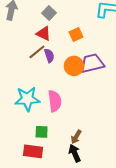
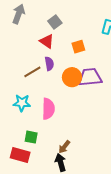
brown line: (37, 52) -> (32, 72), moved
cyan star: (27, 99) -> (22, 103), size x0.7

